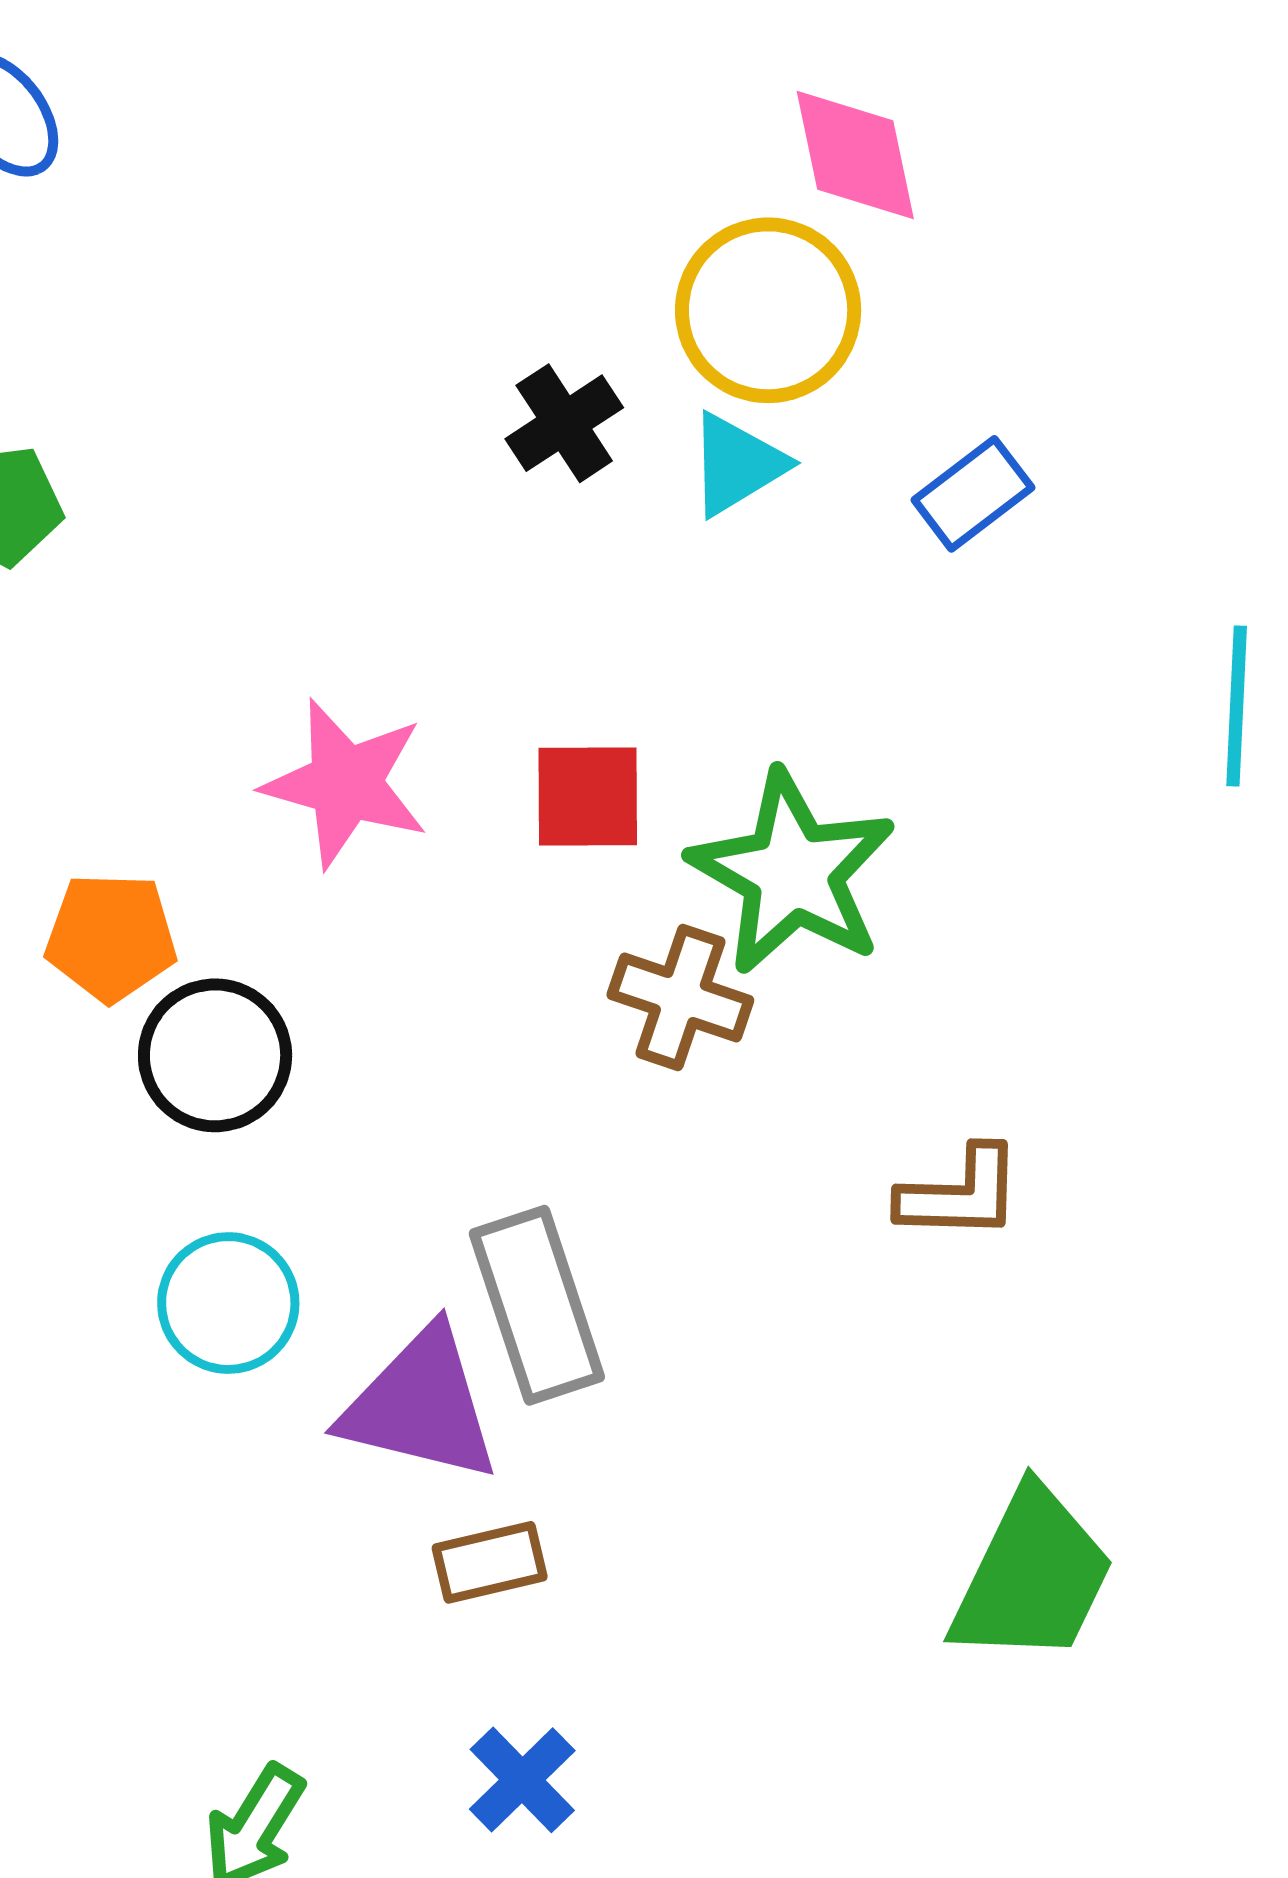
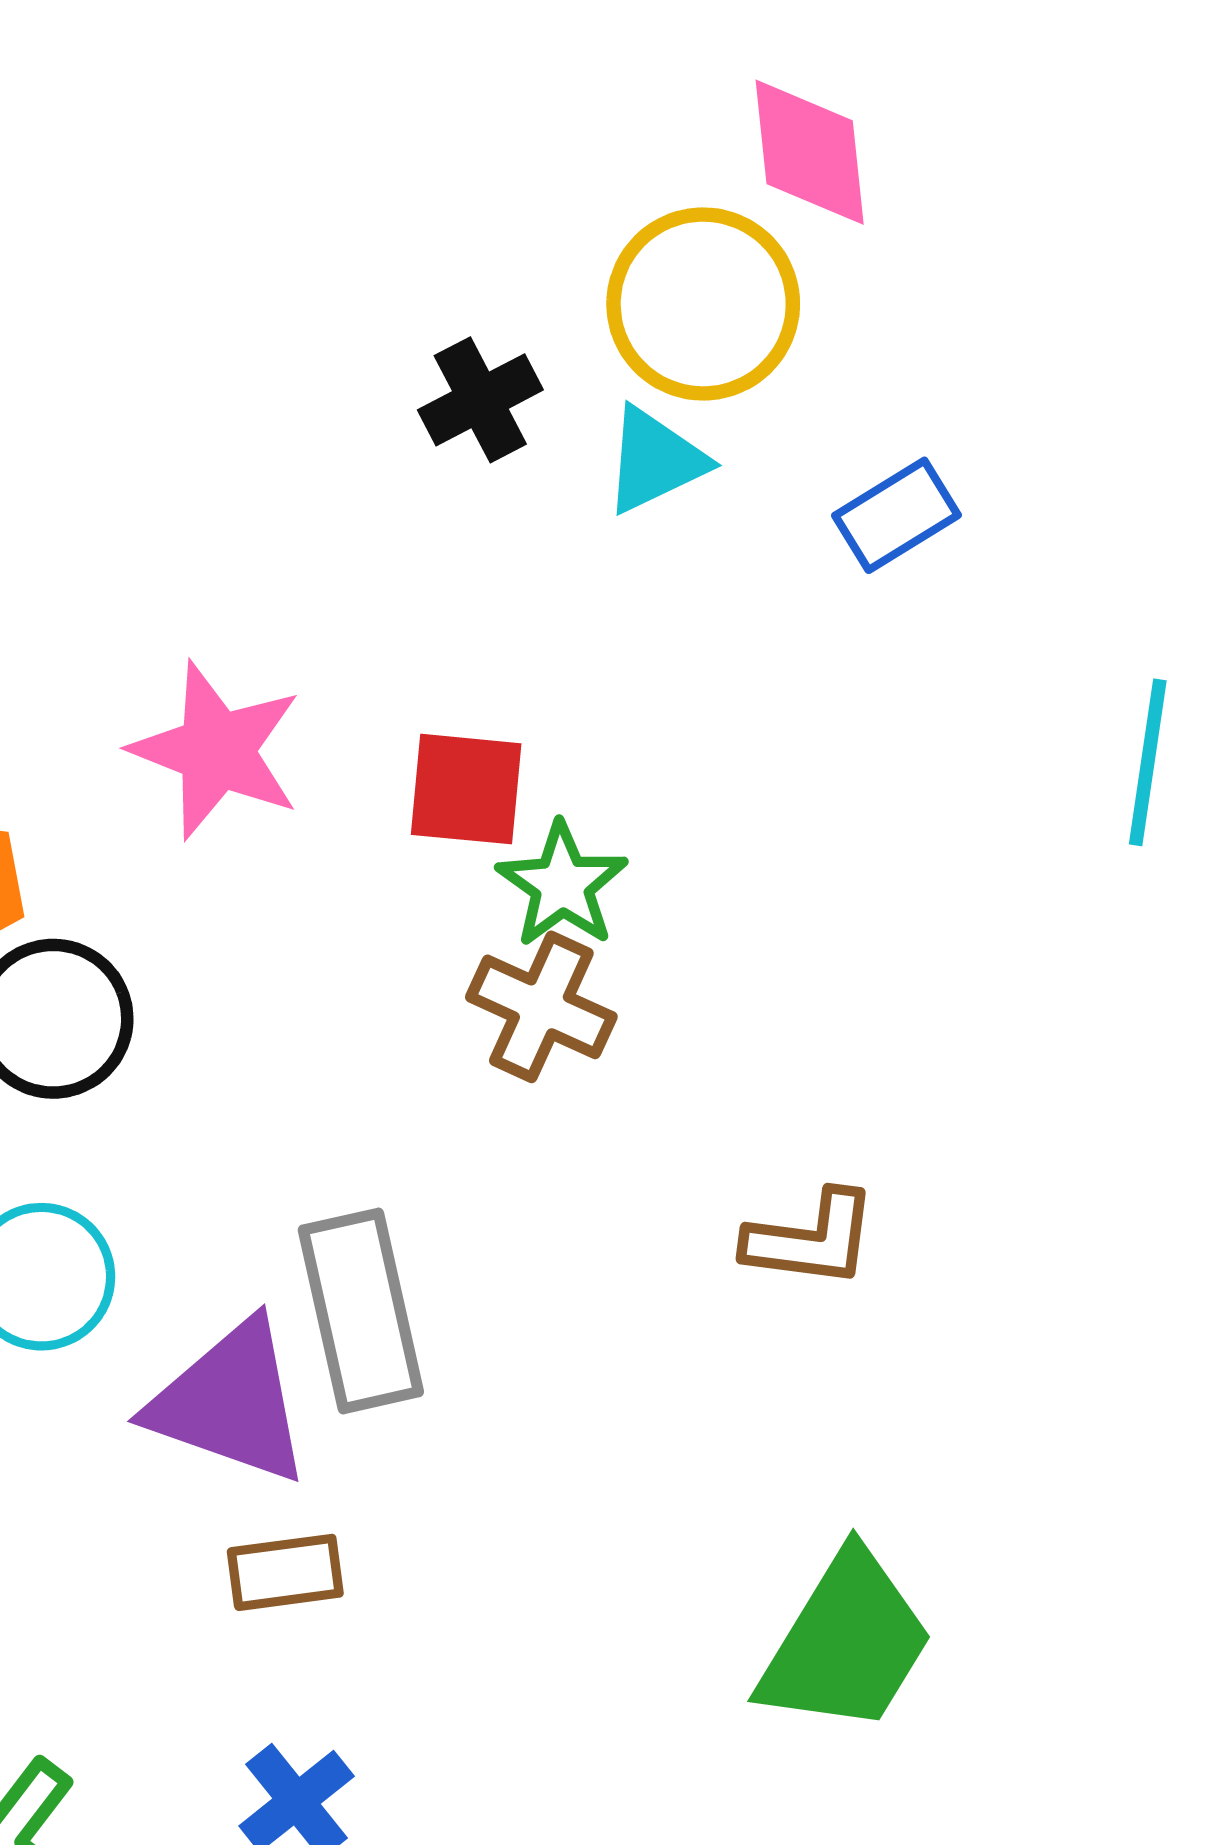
green star: (792, 873) -> (562, 885), moved, size x0.6

